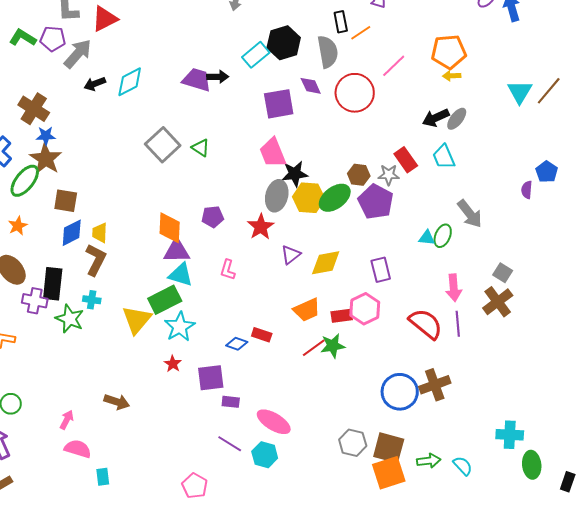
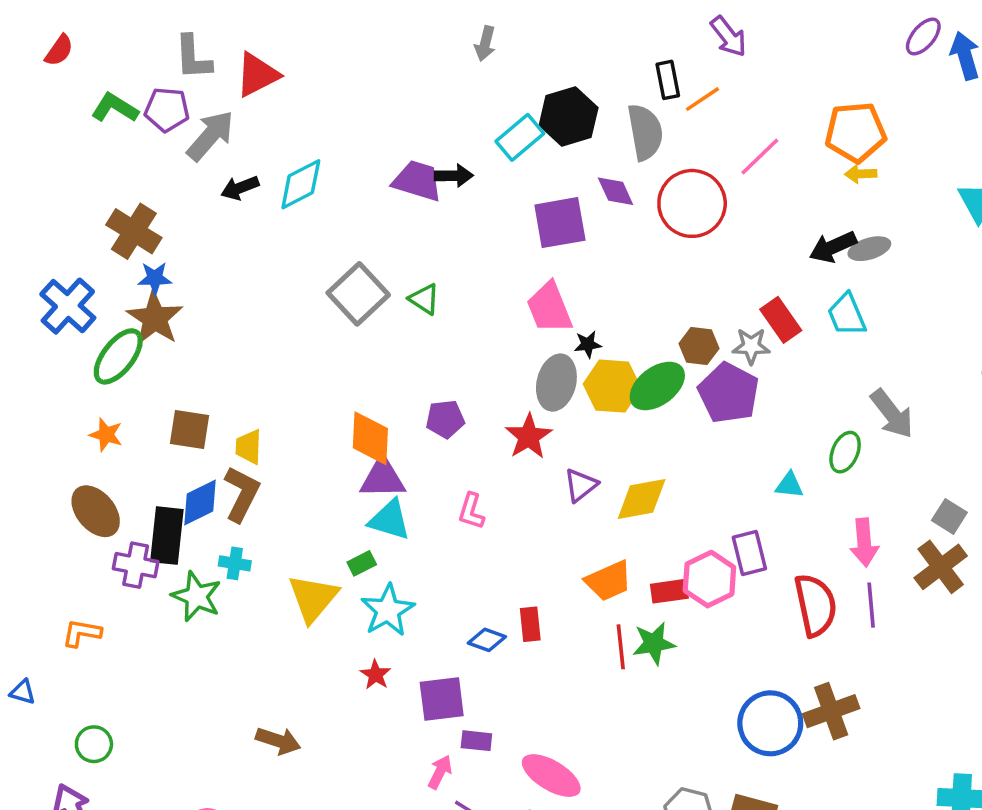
gray ellipse: (457, 119) -> (869, 249), turned 35
black star: (295, 174) -> (588, 344), size x0.6
brown square: (66, 201) -> (190, 429), moved
orange star: (18, 226) -> (106, 435), turned -30
blue diamond: (72, 233) -> (200, 503), moved
cyan triangle: (427, 238) -> (789, 485), moved
purple rectangle: (381, 270) -> (749, 553), moved
green rectangle: (165, 300) -> (362, 563), size x0.5
red semicircle: (426, 324) -> (815, 605), turned 39
red rectangle: (262, 335) -> (530, 624), turned 66
red line: (314, 348) -> (621, 647), turned -60
pink arrow: (67, 420) -> (440, 772), moved

